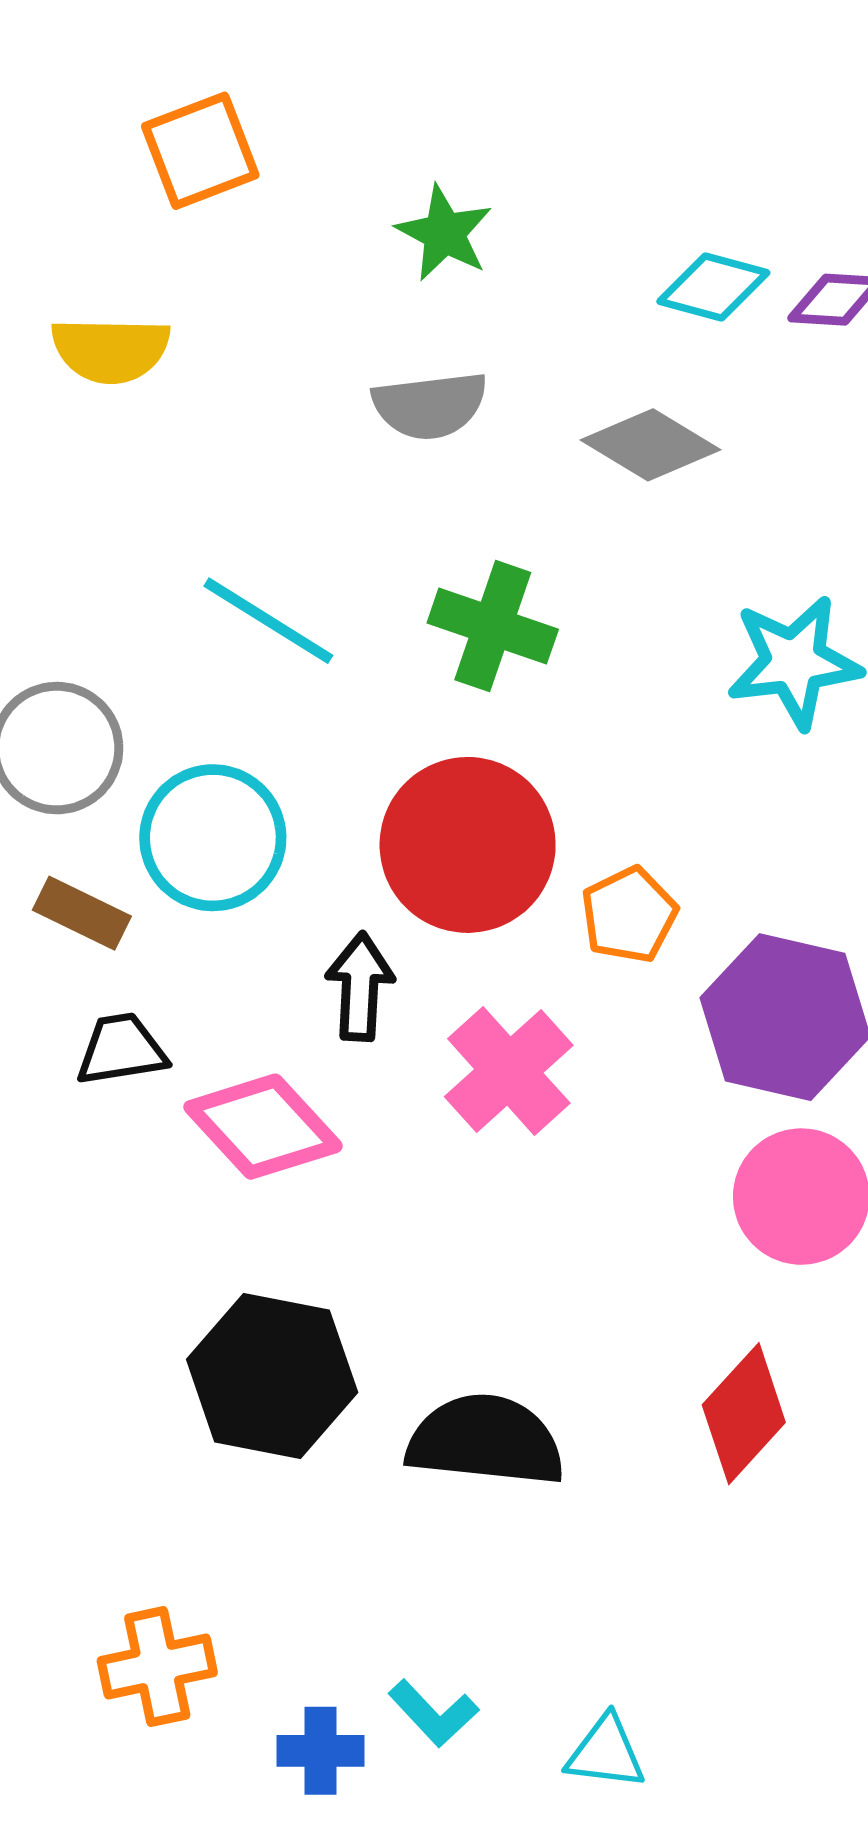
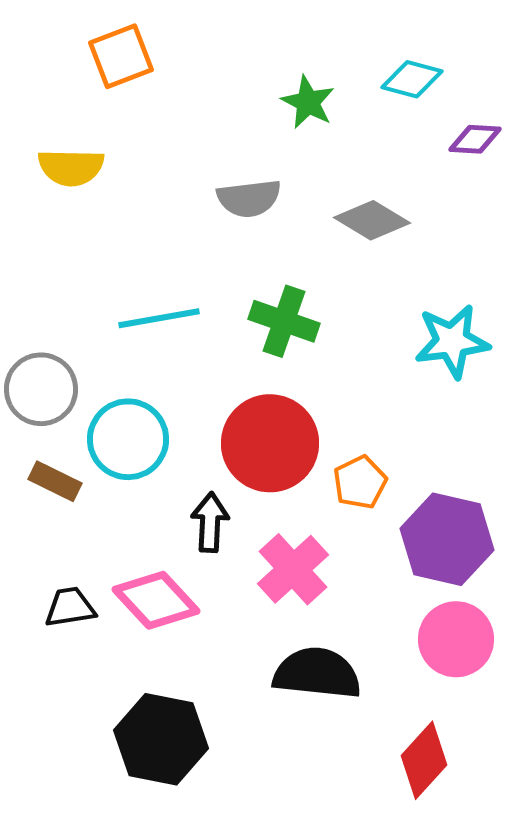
green star: (444, 233) -> (308, 102), moved
cyan diamond: (713, 287) -> (412, 79), moved
cyan line: (268, 621) -> (159, 318), turned -42
black trapezoid: (121, 1049) -> (70, 607), moved
black semicircle: (486, 1440) -> (317, 673), moved

